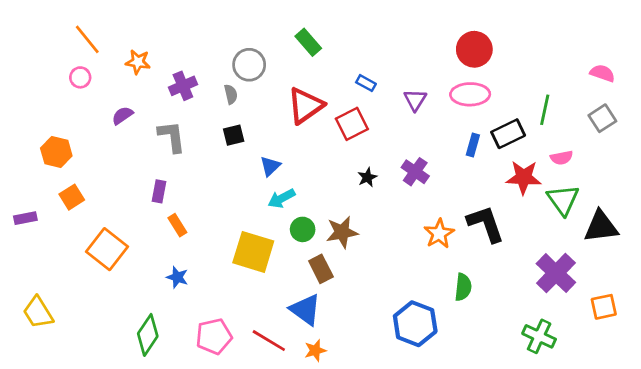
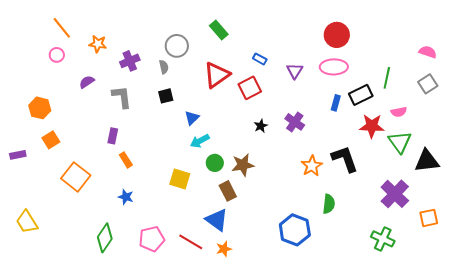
yellow square: (253, 252) -> (180, 179), size x0.7

